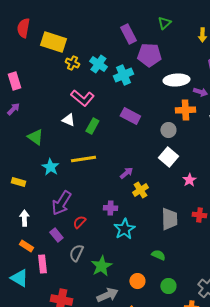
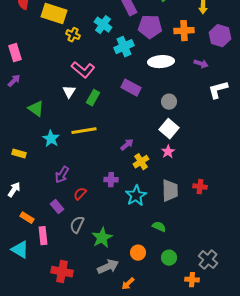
cyan cross: (98, 64) -> (103, 25), moved
white ellipse: (176, 80) -> (161, 62), moved
orange cross: (185, 110) -> (184, 31), moved
white triangle: (68, 120) -> (69, 92), turned 40
pink star: (189, 180) -> (168, 152), moved
purple arrow: (61, 203) -> (62, 175), size x0.7
white arrow: (24, 218) -> (14, 190), moved, turned 35
cyan star: (124, 229) -> (136, 196), moved

